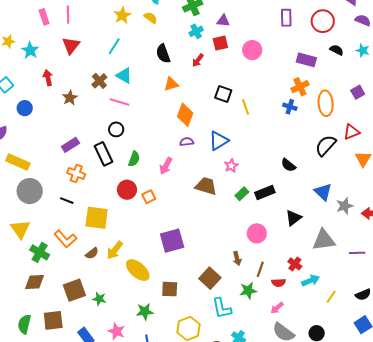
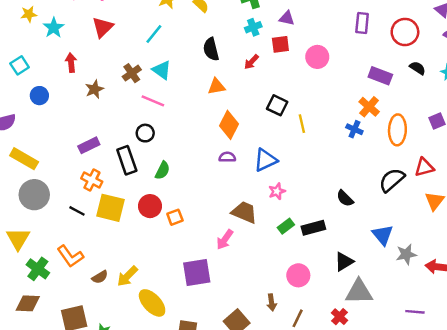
orange cross: (300, 87) -> (369, 107), turned -30
pink arrow: (166, 166) -> (225, 240), moved
yellow square: (97, 218) -> (111, 208), moved
gray triangle: (324, 240) -> (359, 292), moved

